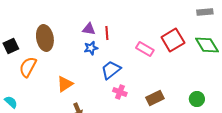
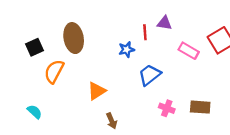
purple triangle: (89, 29) -> (165, 23), moved
pink cross: (120, 92) -> (167, 108), moved
brown rectangle: (155, 98) -> (200, 107), turned 30

